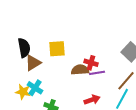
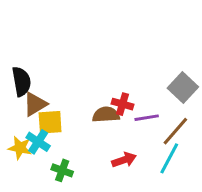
yellow square: (57, 49) -> (50, 122), moved
purple line: (97, 73) -> (147, 118), moved

